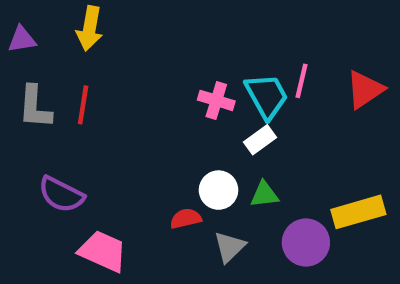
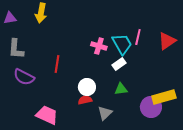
red line: (83, 105) -> (57, 64), moved
white circle: (219, 190) -> (87, 87), moved
purple semicircle: (61, 194) -> (24, 77), moved
purple circle: (306, 243) -> (151, 107), moved

